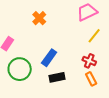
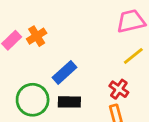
orange cross: (39, 18) -> (37, 36), moved
green circle: (20, 69) -> (33, 100), moved

